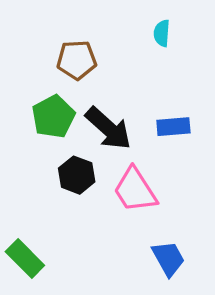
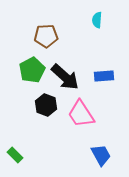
green rectangle: (25, 258) -> (15, 155), size x0.7

